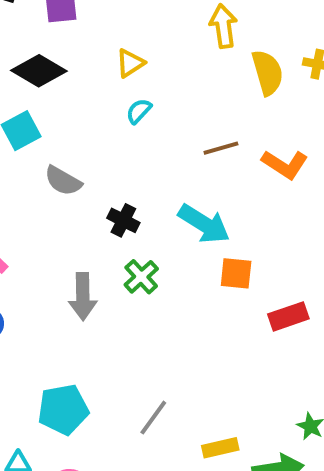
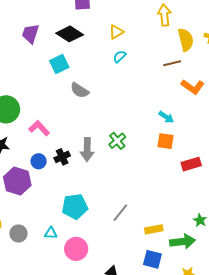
brown line: (221, 148) -> (172, 63), moved
black cross: (123, 220) -> (62, 157), moved, turned 35
cyan arrow: (204, 224) -> (166, 117), moved, size x0.6

